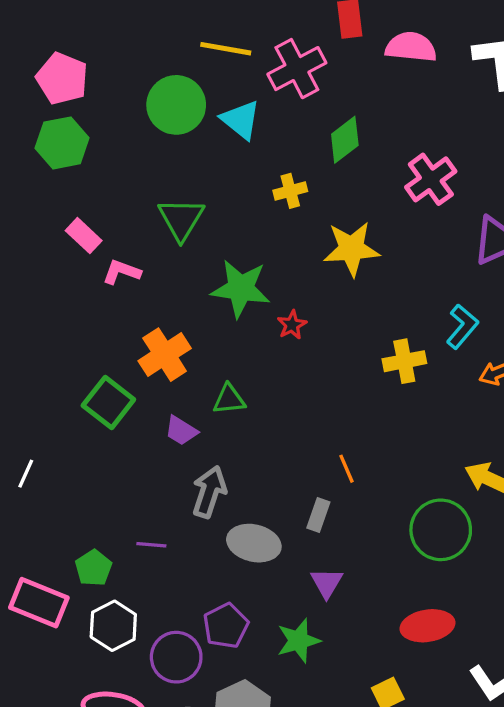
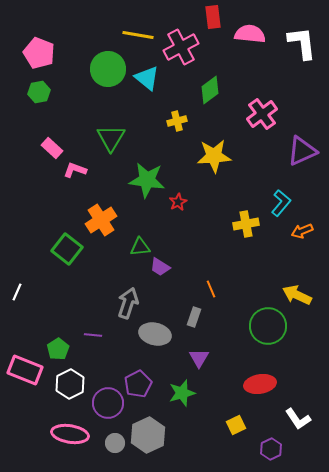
green hexagon: (62, 143) -> (39, 92), size x0.7
purple trapezoid: (181, 431) -> (160, 267), moved

